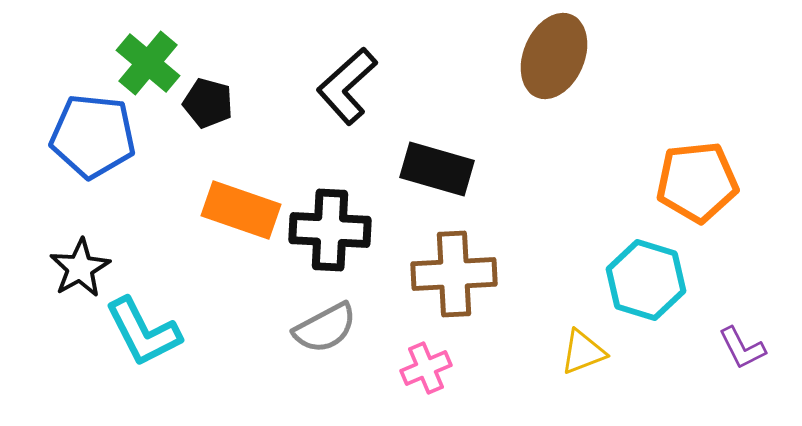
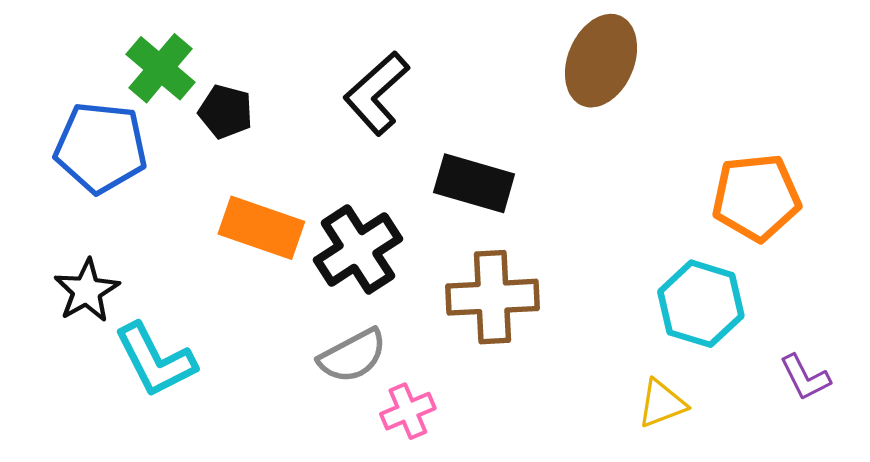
black cross: (330, 230) -> (358, 249), turned -36
yellow triangle: (583, 352) -> (662, 404), moved
pink cross: (426, 368) -> (408, 411), moved

